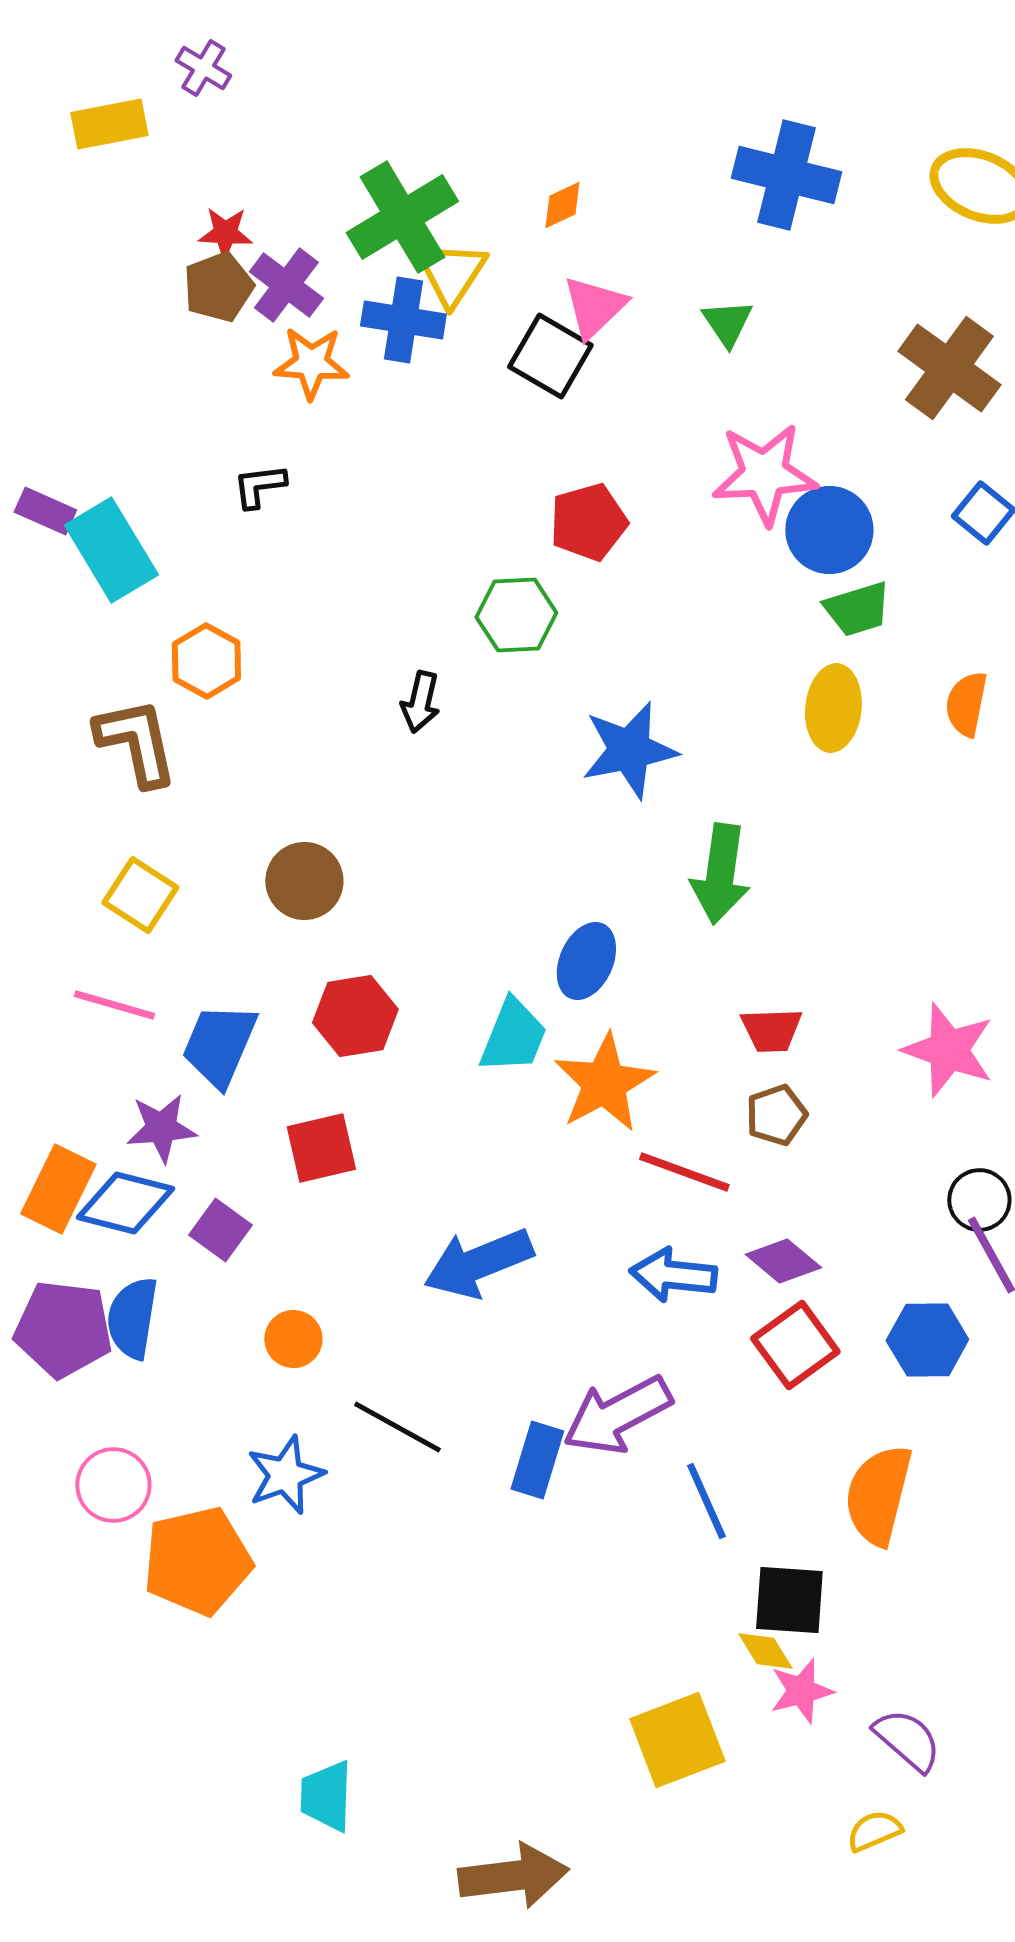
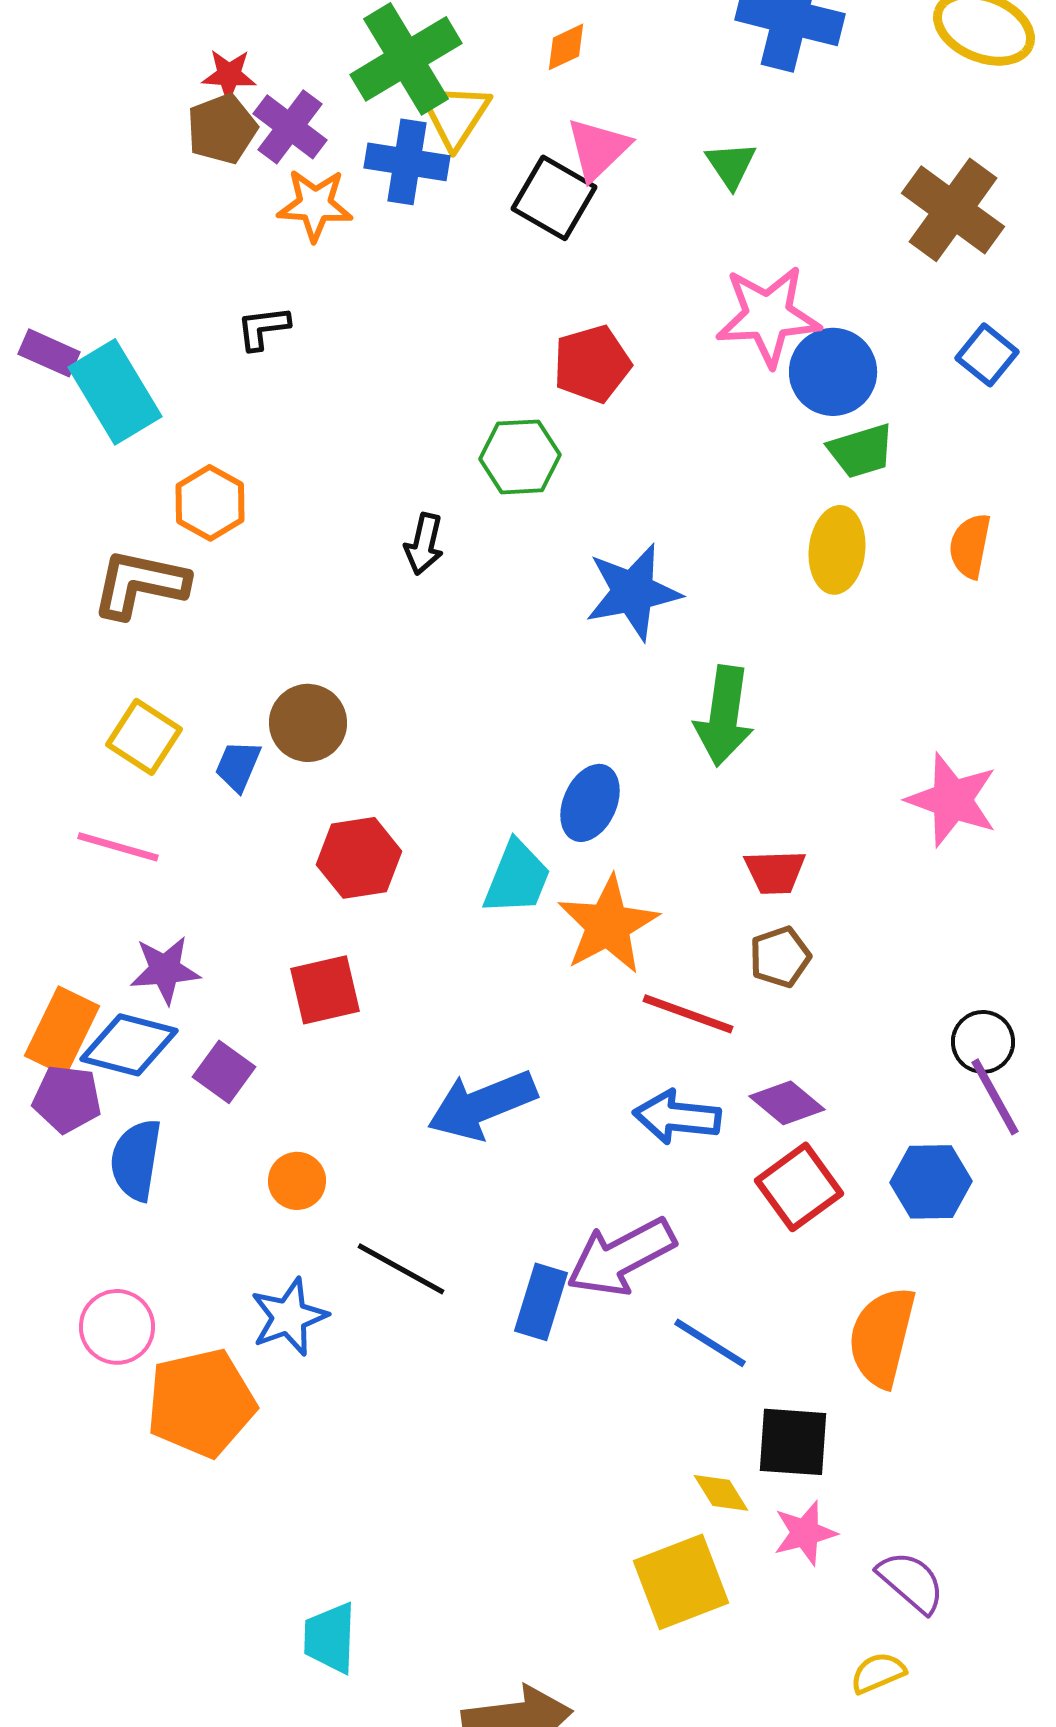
brown L-shape: (136, 742) -> (140, 584), turned -66
blue trapezoid: (219, 1045) -> (238, 766), moved, size x0.6
pink star: (948, 1050) -> (952, 800), moved
purple pentagon: (63, 1329) -> (67, 1099), moved, size x0.7
blue line: (706, 1501) -> (710, 1343), turned -34
yellow diamond: (765, 1651) -> (721, 1493), moved

